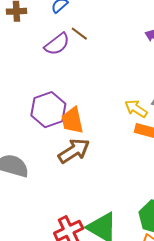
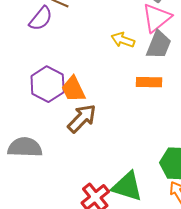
yellow arrow: (136, 109) -> (123, 40), moved

